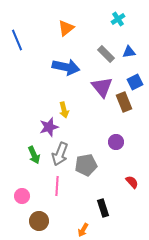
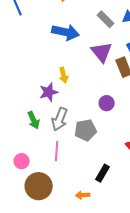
purple circle: (116, 142) -> (107, 103), moved
black rectangle: (103, 208) -> (103, 173), turned 48
brown circle: (39, 221) -> (39, 186), size x1.4
orange arrow: (83, 230) -> (83, 195), turned 56

